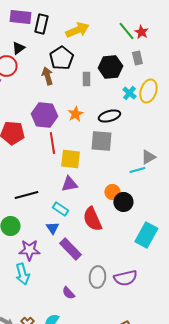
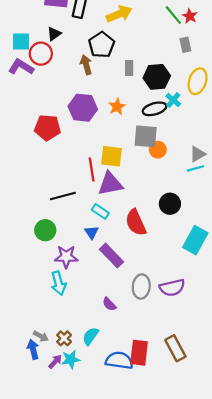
black hexagon: (110, 67) -> (157, 77), moved
cyan cross: (129, 93) -> (173, 100), moved
red line: (52, 143) -> (92, 170), moved
cyan line: (137, 170) -> (195, 168), moved
purple triangle: (69, 184) -> (110, 184), size x1.4
orange circle: (112, 192) -> (158, 150), moved

